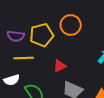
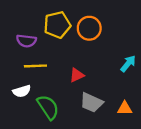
yellow pentagon: (42, 35) -> (57, 25), moved

